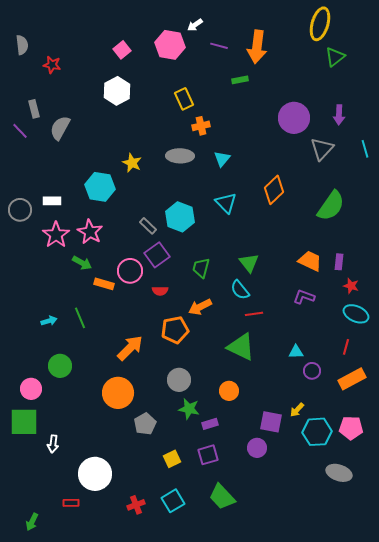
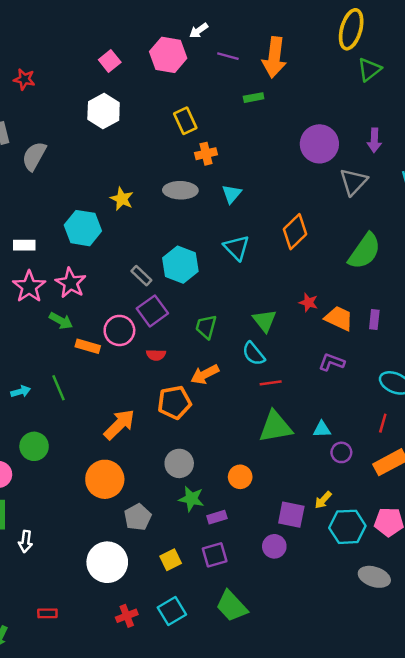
red star: (351, 286) -> (308, 302), moved
green triangle: (241, 347) -> (276, 427), moved, turned -36
white circle: (95, 474) -> (107, 562), moved

